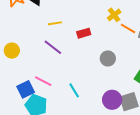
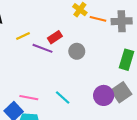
purple line: (53, 47) -> (43, 48), moved
gray circle: (108, 58) -> (77, 51), moved

